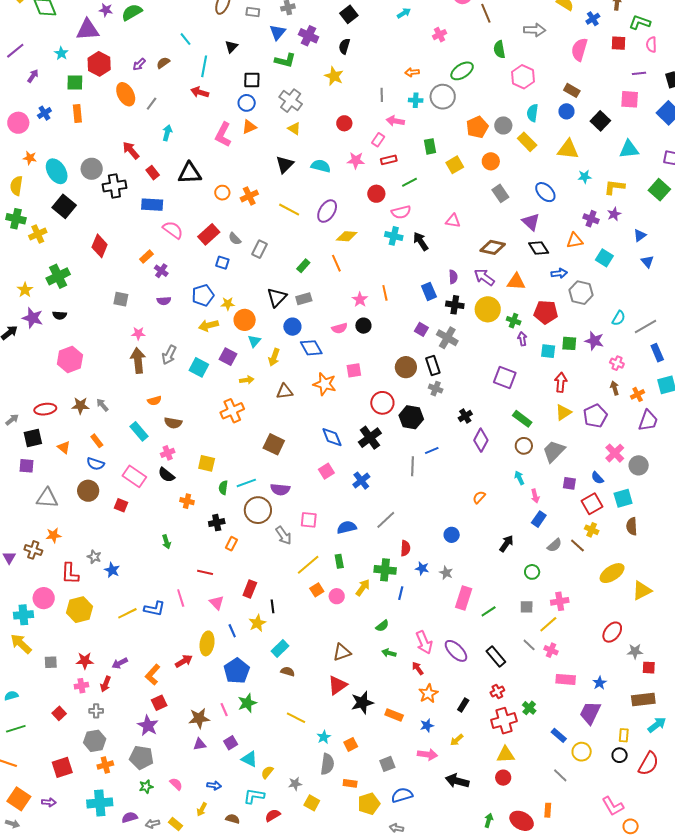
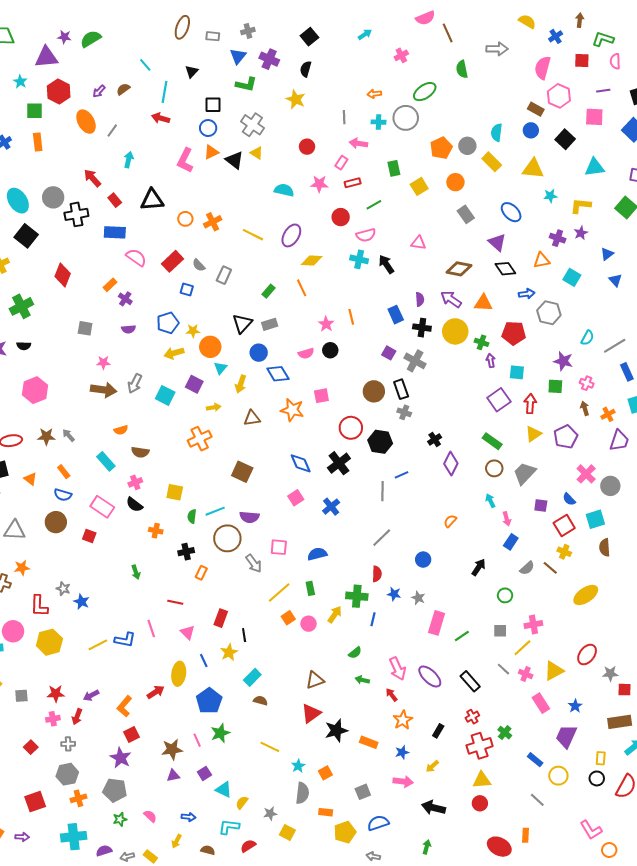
pink hexagon: (523, 77) -> (559, 96), moved
black triangle: (285, 164) -> (234, 160), moved, turned -36
green square: (569, 343) -> (555, 386), moved
brown arrow: (138, 360) -> (104, 390), turned 105
purple square: (505, 378) -> (499, 400), moved, turned 35
gray line: (386, 520) -> (382, 538), moved
yellow triangle: (642, 590) -> (554, 671), moved
pink rectangle: (566, 679) -> (541, 703), turned 54
green arrow: (489, 820) -> (427, 847), moved

